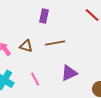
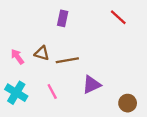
brown line: (55, 43) -> (67, 60), moved

